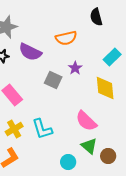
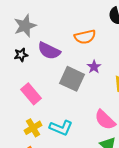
gray square: (53, 80) -> (72, 79), size x1.4
cyan L-shape: (42, 129) -> (61, 128), turned -50

